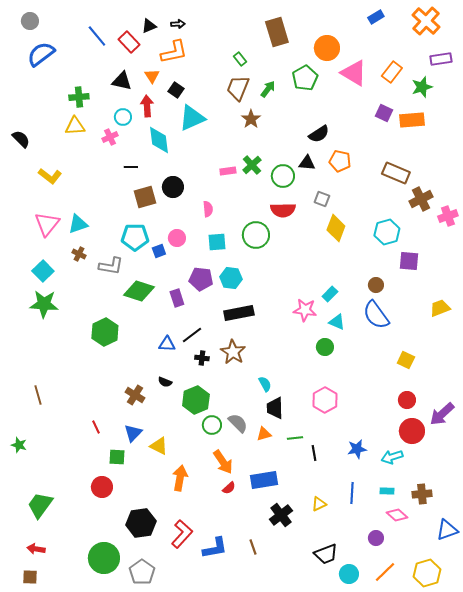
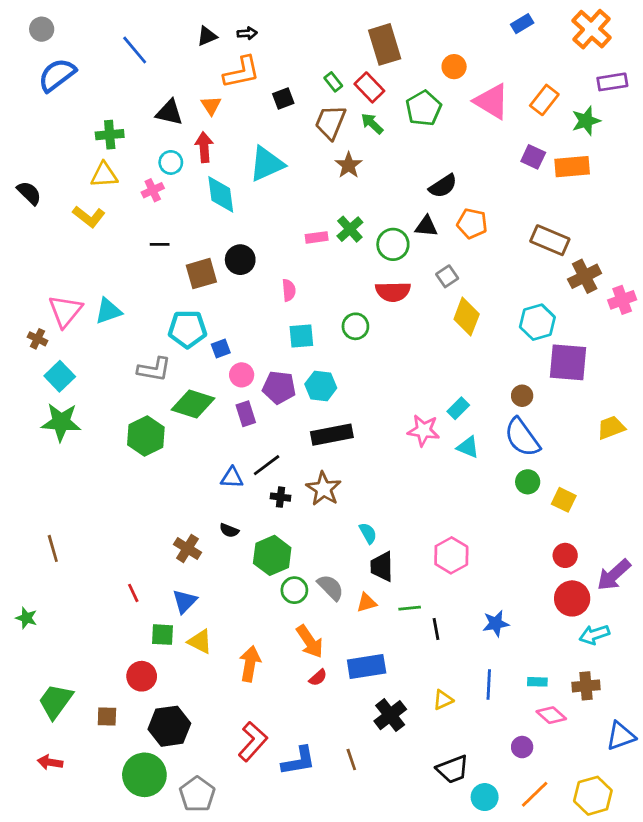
red rectangle: (129, 42) -> (369, 87), moved
orange circle: (327, 48) -> (454, 67), size x0.7
green arrow: (268, 89) -> (372, 124), turned -84
black square: (176, 90) -> (283, 99), moved, turned 35
black line: (131, 167) -> (160, 244), moved
yellow L-shape: (50, 176) -> (89, 217), moved
gray square: (322, 199) -> (447, 276), turned 35
green circle: (256, 235) -> (355, 326), size x0.7
pink circle: (177, 238) -> (242, 375), moved
brown cross: (79, 254) -> (37, 339), moved
purple square: (409, 261) -> (568, 362), size x1.4
green hexagon: (105, 332) -> (146, 436), moved
green circle: (325, 347) -> (528, 482), moved
yellow triangle: (159, 446) -> (200, 642), moved
cyan arrow: (392, 457) -> (594, 635), moved
black hexagon: (141, 523) -> (169, 726), moved
brown square: (30, 577) -> (107, 716), moved

